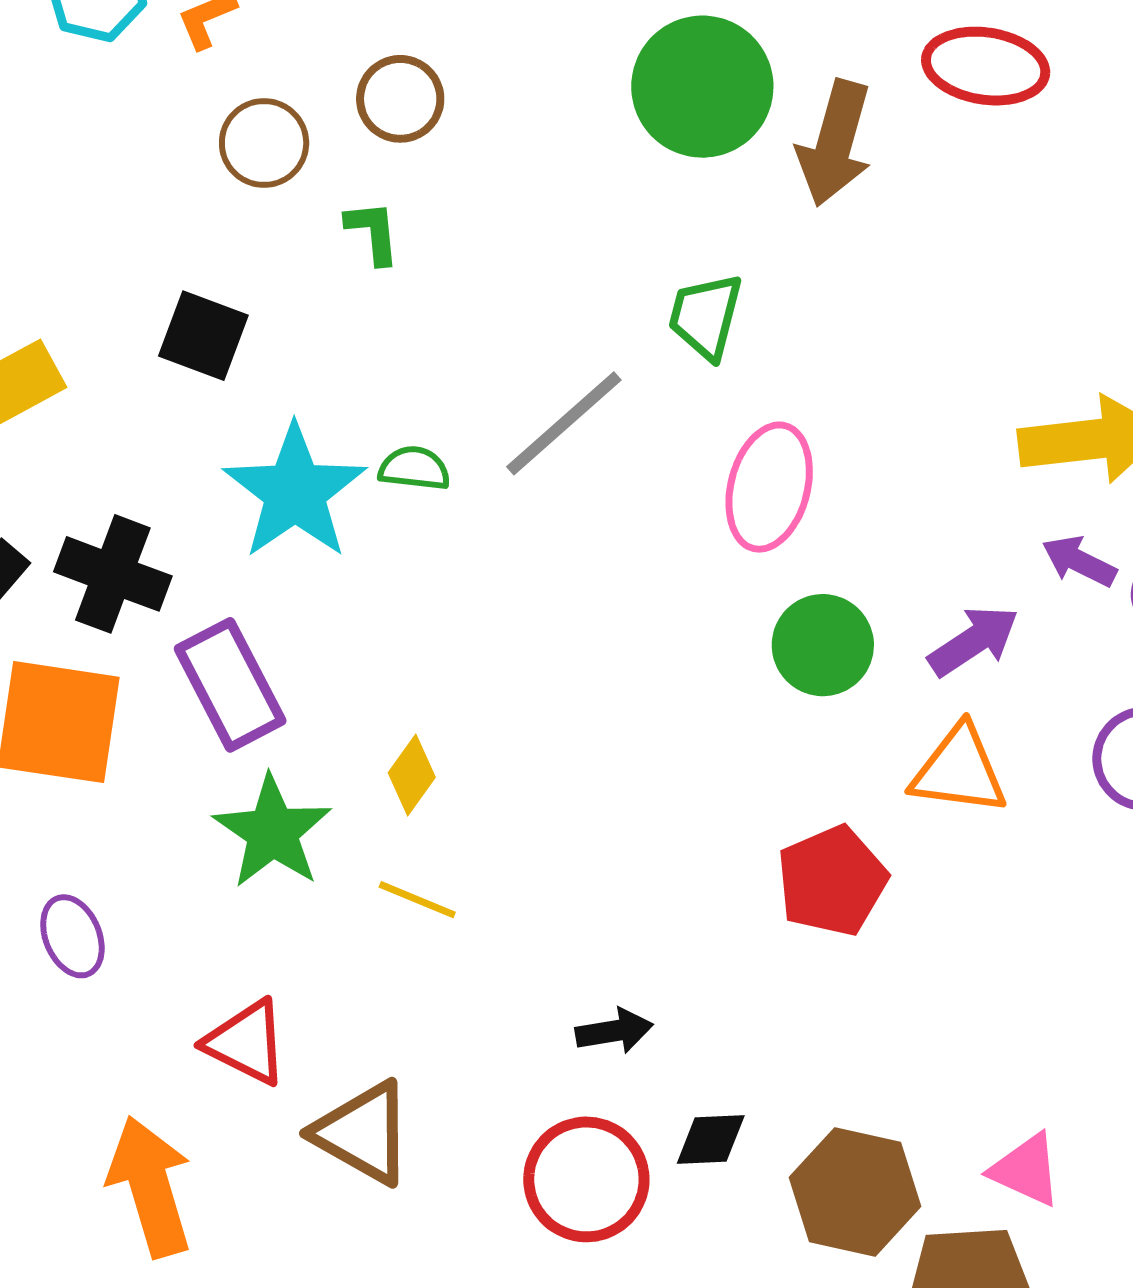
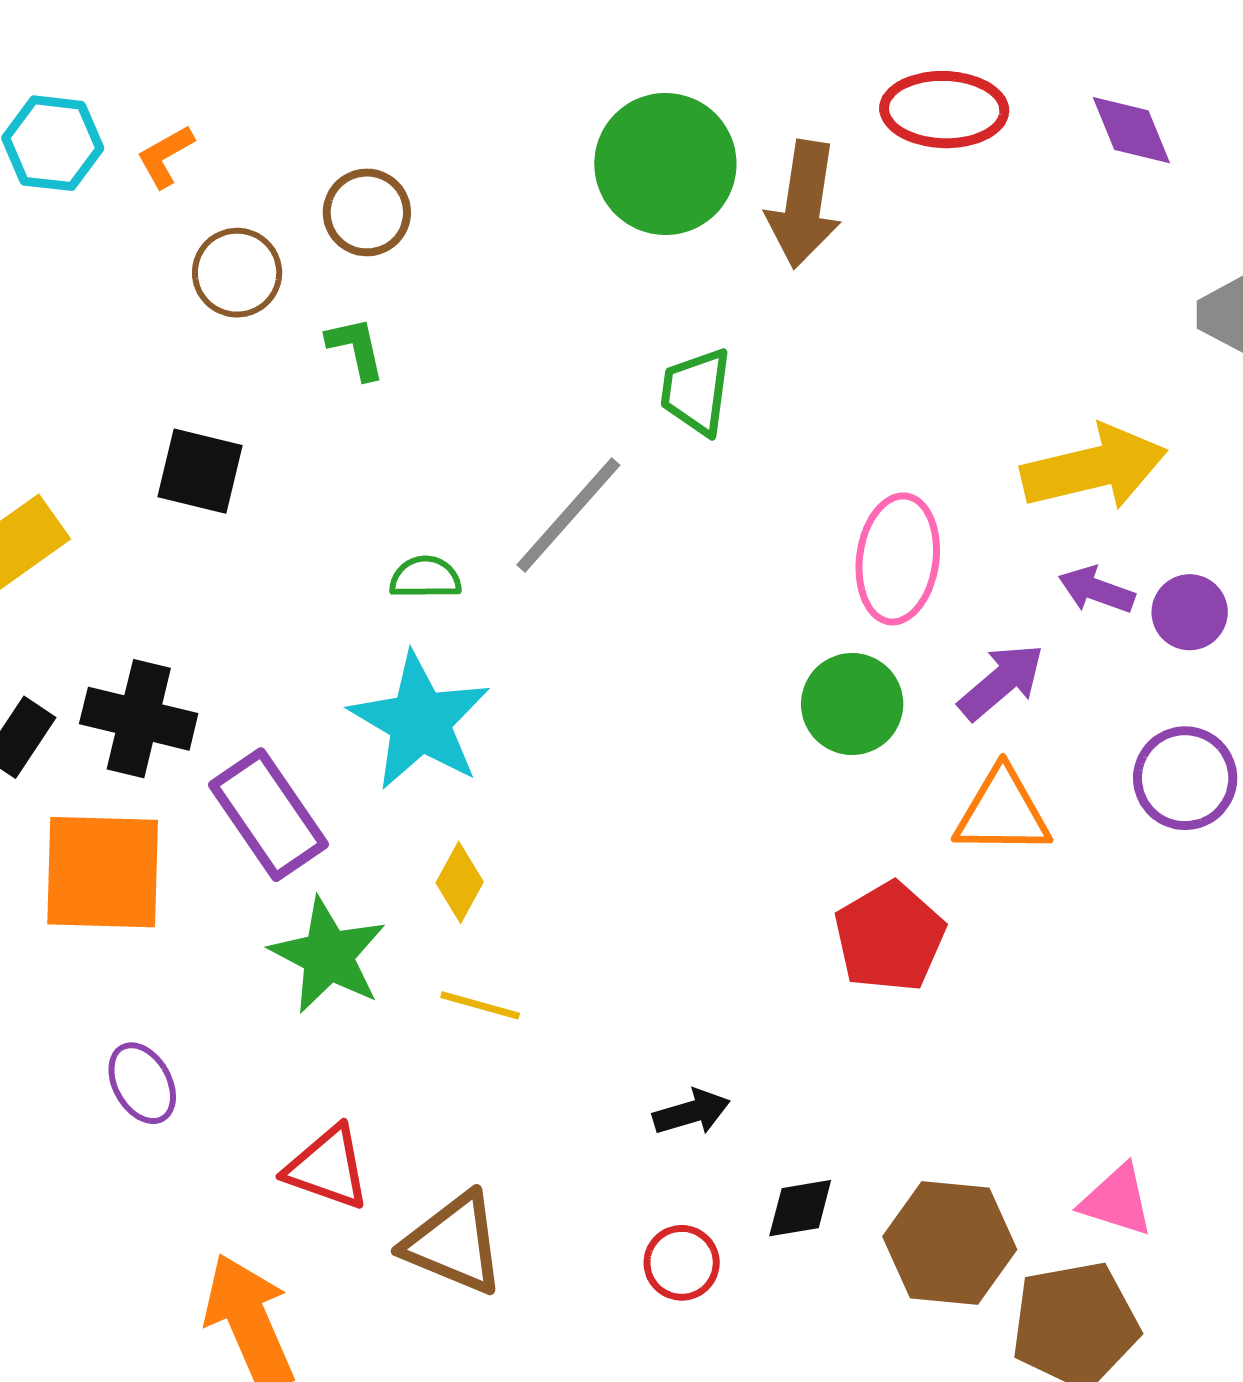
pink ellipse: (769, 487) -> (898, 559), moved
cyan star: (295, 492) -> (420, 721), moved
red circle: (586, 1179) -> (682, 1263), size x0.6

